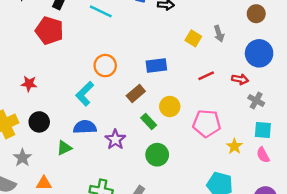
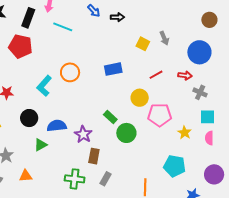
brown circle: (256, 14) -> (209, 20), moved
cyan L-shape: (85, 94) -> (44, 86), moved
brown rectangle: (136, 94) -> (94, 156), moved, turned -35
yellow circle: (170, 107) -> (140, 98), moved
black circle: (39, 122) -> (29, 118), moved
green circle: (157, 155) -> (126, 133), moved
pink semicircle: (263, 155) -> (209, 138), turned 32

